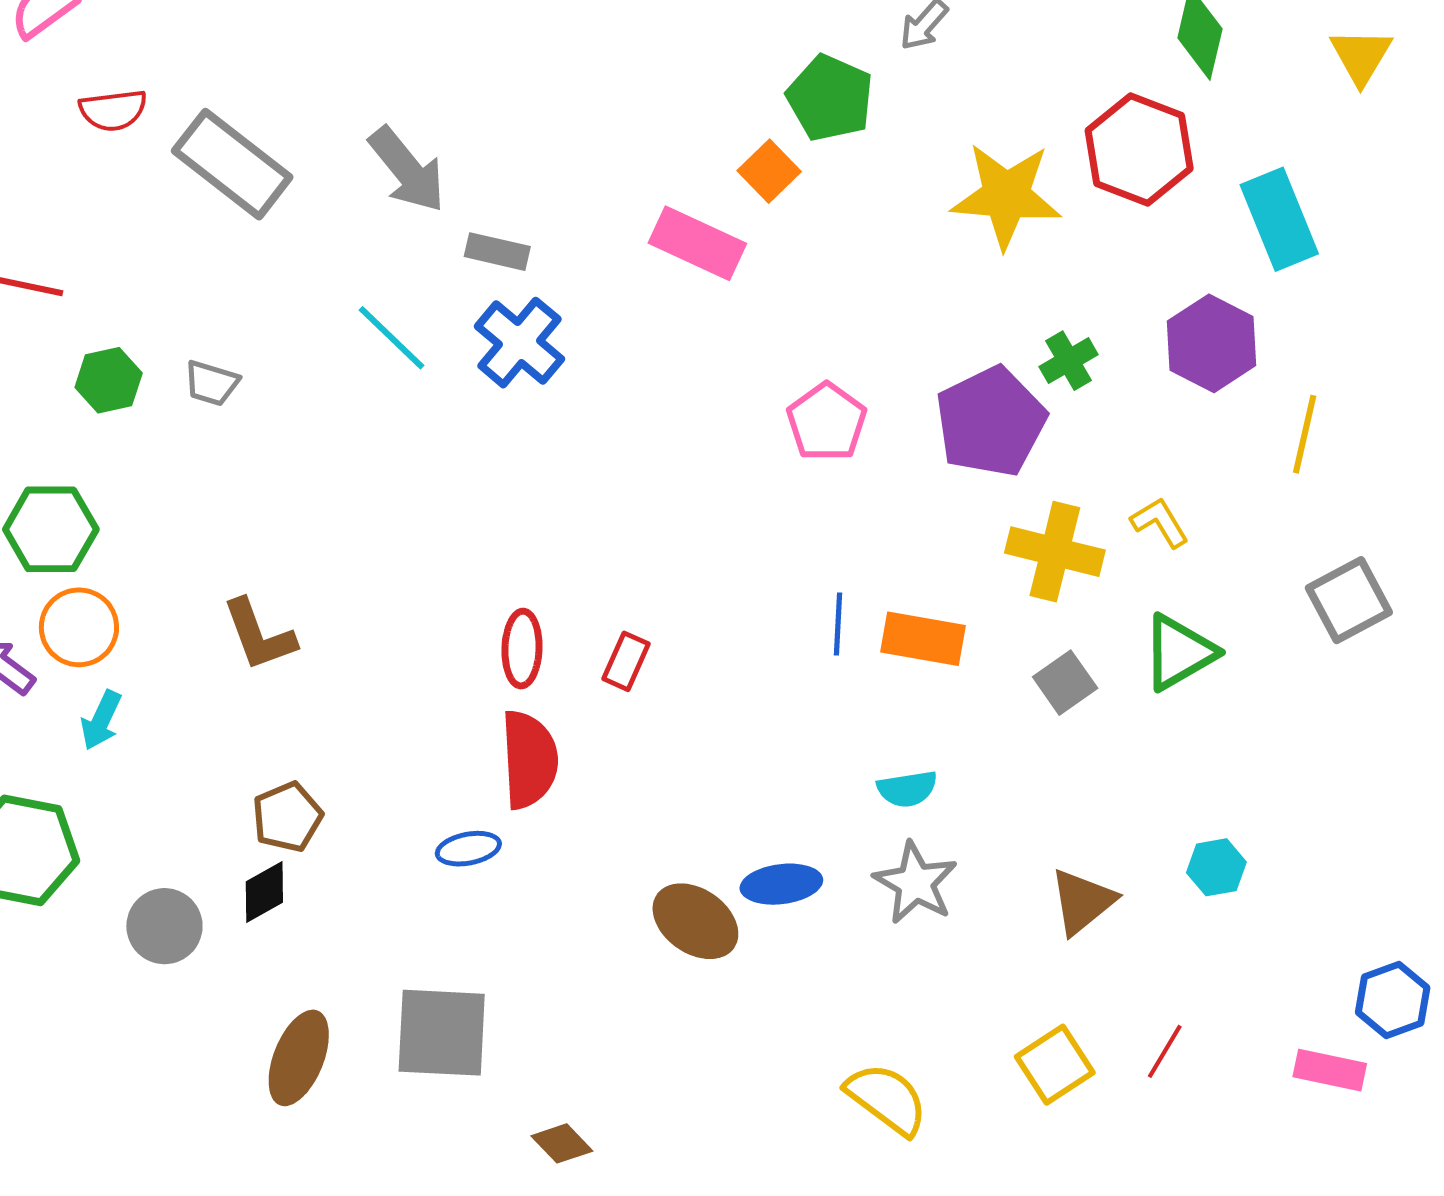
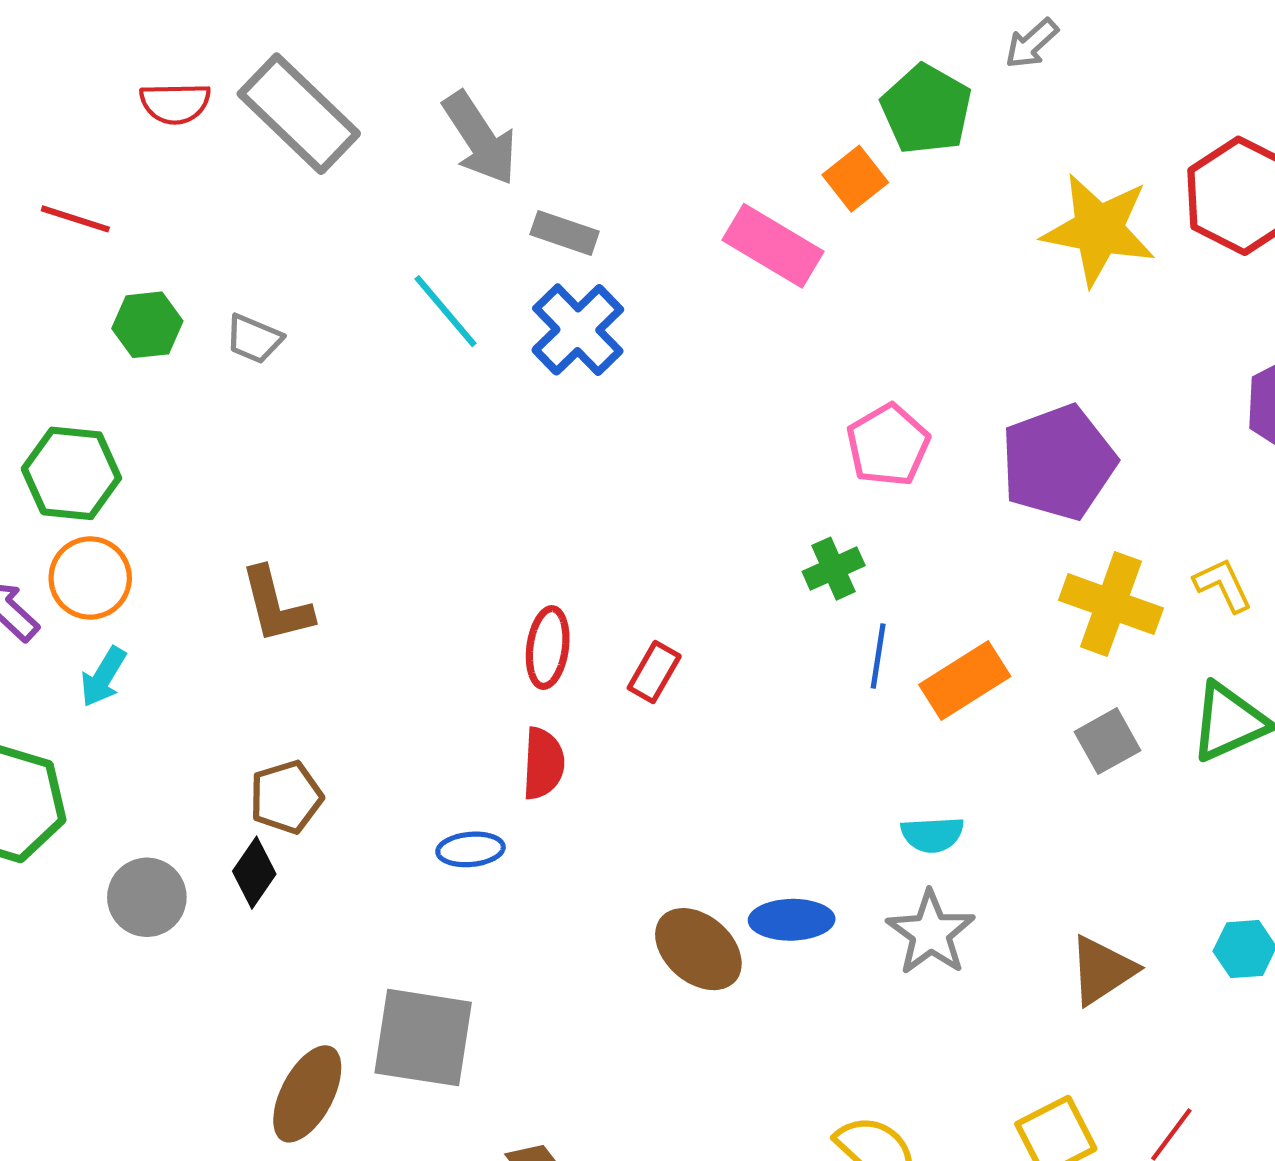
red semicircle: (113, 110) -> (175, 103), moved
green cross: (1068, 361) -> (834, 569), moved
orange rectangle: (923, 639) -> (965, 680), turned -48
red semicircle: (529, 760) -> (543, 763), size x0.7
black diamond: (264, 892) -> (254, 873), turned -32
brown ellipse: (299, 1058) -> (307, 1094), moved

